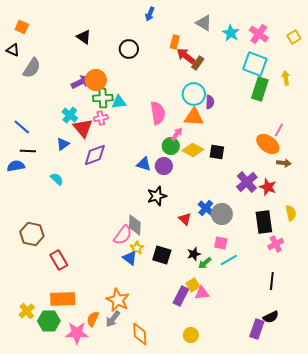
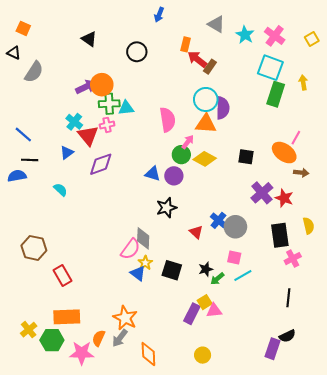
purple semicircle: (210, 102) -> (223, 108), size x1.5
black square: (217, 152) -> (246, 157), moved

